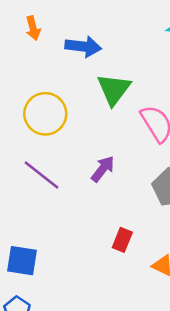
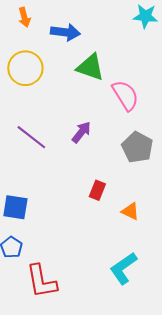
green triangle: (114, 89) -> (90, 67), turned -48
yellow circle: (45, 114) -> (25, 68), moved

